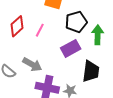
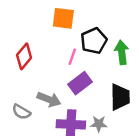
pink line: (40, 30) -> (72, 57), moved
purple rectangle: (71, 48) -> (80, 83), moved

